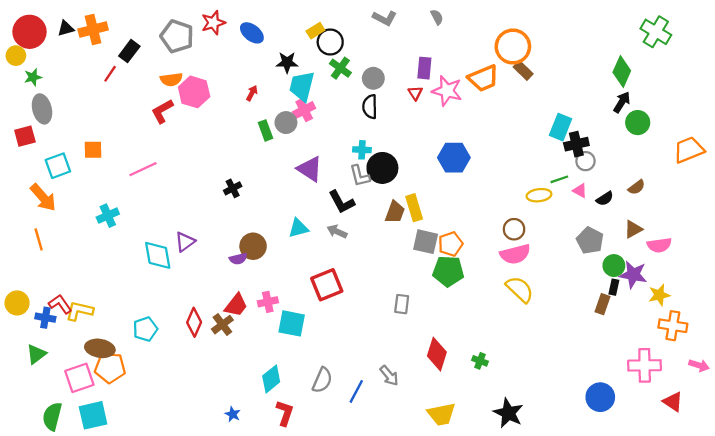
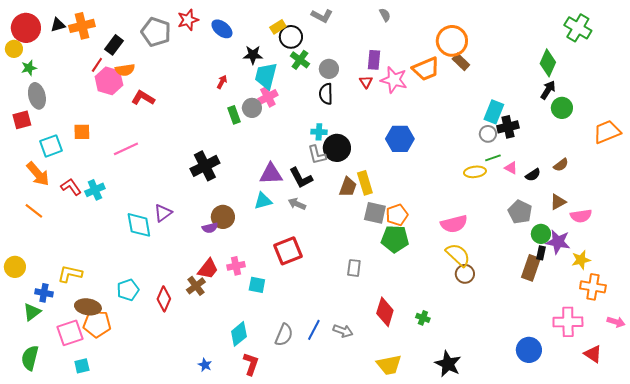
gray L-shape: (385, 18) -> (322, 16), moved
orange semicircle: (171, 79) -> (125, 70), moved
pink hexagon: (194, 92) -> (109, 81), moved
red L-shape: (162, 111) -> (143, 98), turned 60
gray circle: (586, 161) -> (488, 134), moved
purple triangle: (310, 169) -> (271, 174), moved, turned -35
black cross: (233, 188) -> (205, 166), size x1.8
brown circle: (514, 229) -> (465, 274), moved
orange line: (39, 239) -> (34, 211), turned -36
red L-shape: (60, 304) -> (71, 187), moved
brown rectangle: (603, 304) -> (531, 268), size x1.4
blue cross: (45, 318) -> (44, 293), moved
red diamond: (194, 322) -> (164, 299), moved
cyan square: (292, 323) -> (257, 285), size x0.7
gray arrow: (389, 376) -> (343, 331), turned -30
blue line: (356, 391) -> (314, 330), moved
cyan square: (93, 415) -> (82, 366), size x0.6
green semicircle: (52, 416) -> (30, 358), moved

